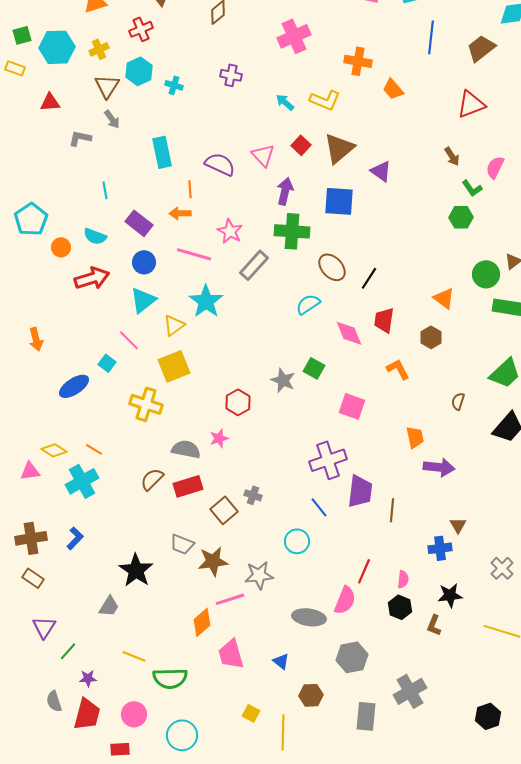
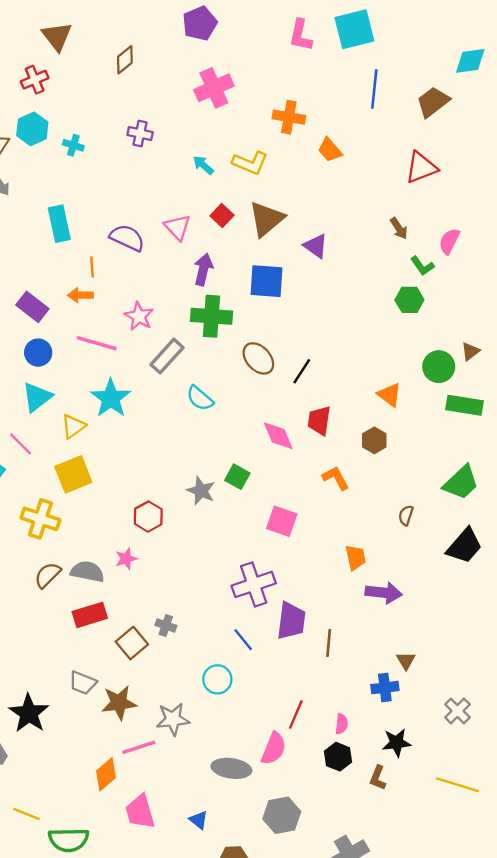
cyan semicircle: (308, 304) -> (200, 398), moved, turned -105
brown semicircle: (152, 479) -> (48, 575), moved

